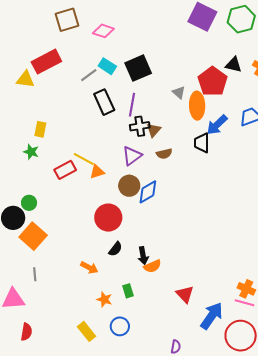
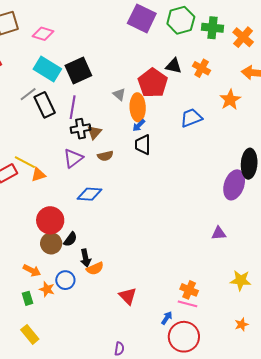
cyan rectangle: (107, 66) -> (47, 69), size x1.5
gray line: (89, 75) -> (28, 94), moved
blue arrow: (217, 125) -> (139, 125), moved, size x0.6
brown circle: (129, 186) -> (51, 243), moved
blue diamond: (148, 192) -> (89, 194), turned 35
black semicircle: (115, 249) -> (70, 239), moved
green rectangle: (128, 291) -> (28, 298), moved
orange star: (104, 299) -> (47, 289), moved
blue arrow: (212, 316) -> (167, 318), moved, size x0.5
blue circle: (120, 326) -> (65, 280), moved

